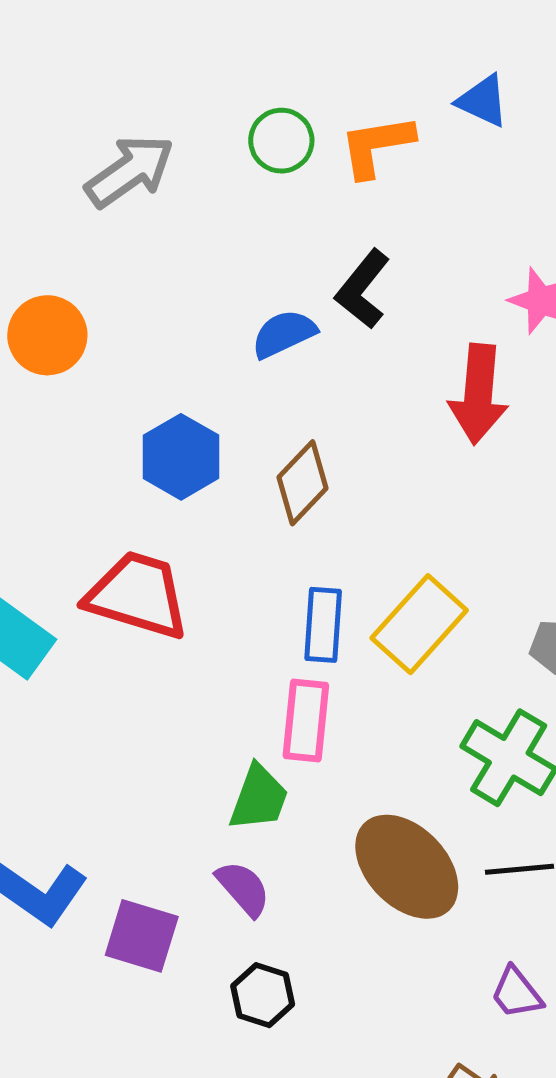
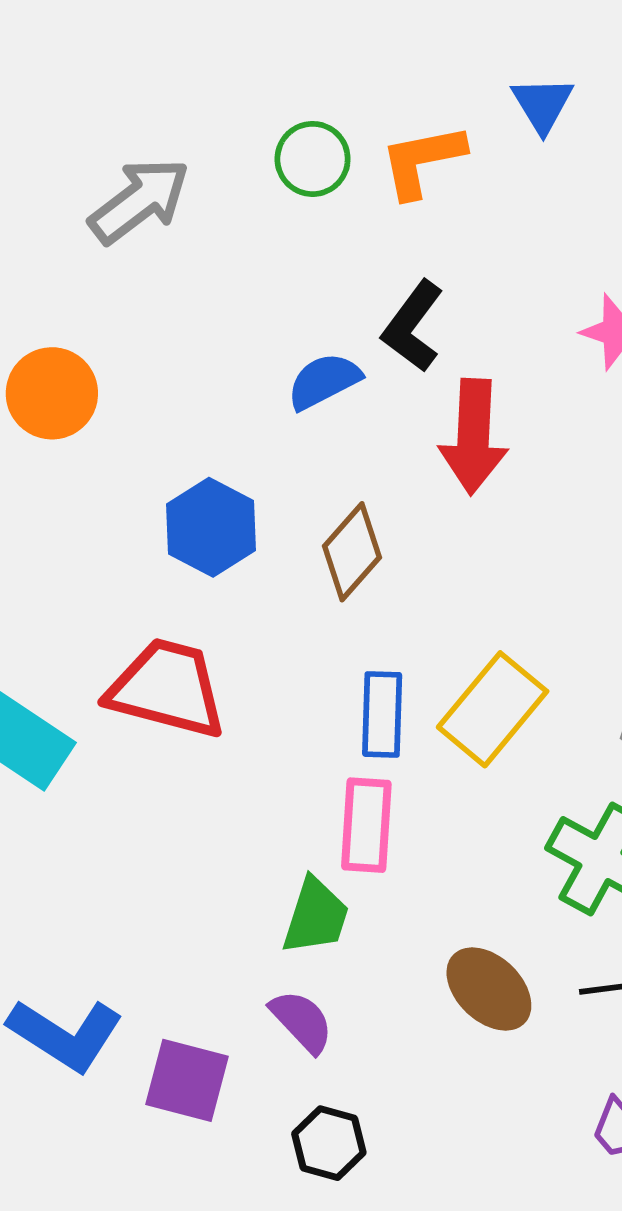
blue triangle: (483, 101) -> (543, 104), turned 36
red arrow: (478, 394) -> (473, 437), moved
brown ellipse: (407, 867) -> (489, 989), size x0.7

